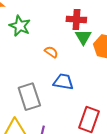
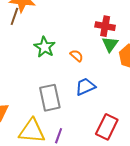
green star: (20, 26) -> (45, 47), moved
blue trapezoid: (63, 82) -> (85, 87), turned -40

